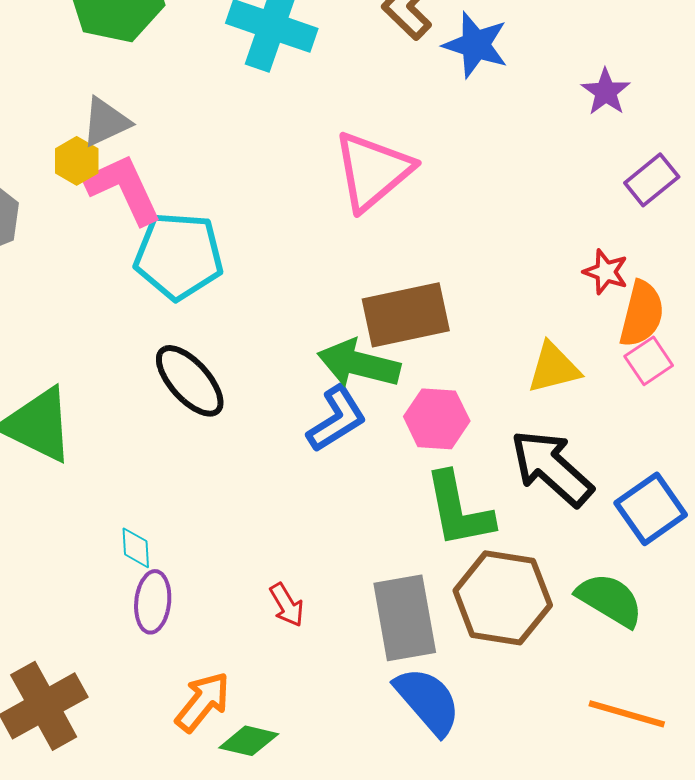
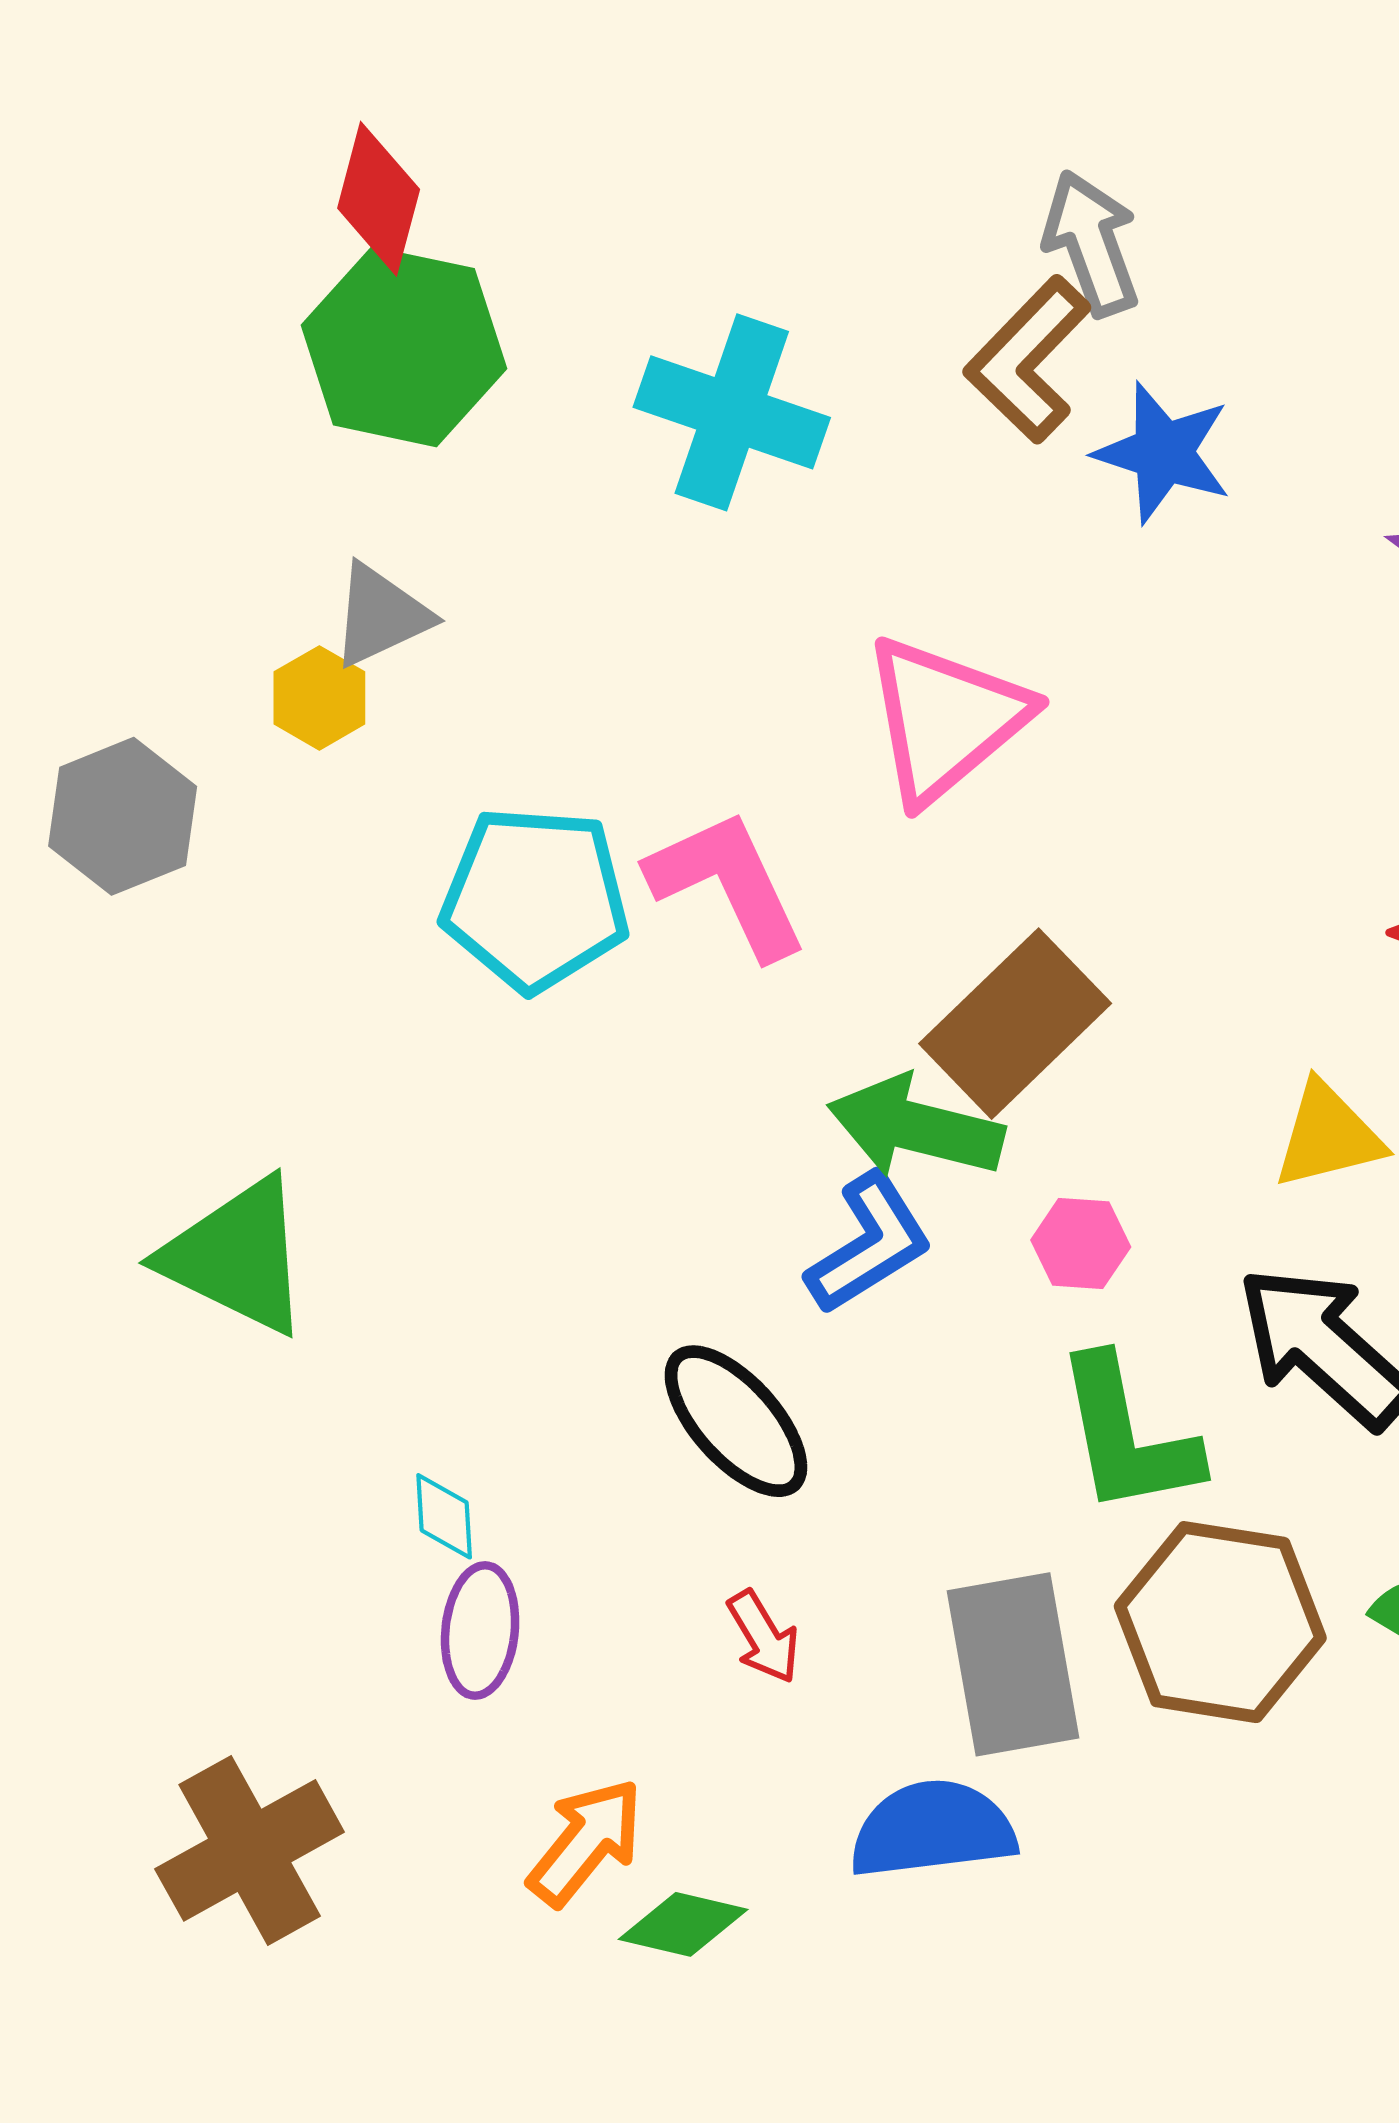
pink L-shape: (124, 189) -> (727, 884), moved
brown rectangle: (406, 315) -> (1015, 1024), turned -32
black ellipse: (190, 381) -> (736, 1421), moved
pink hexagon: (437, 419) -> (1081, 1243), size x0.7
blue semicircle: (428, 701) -> (933, 1829), moved, turned -56

